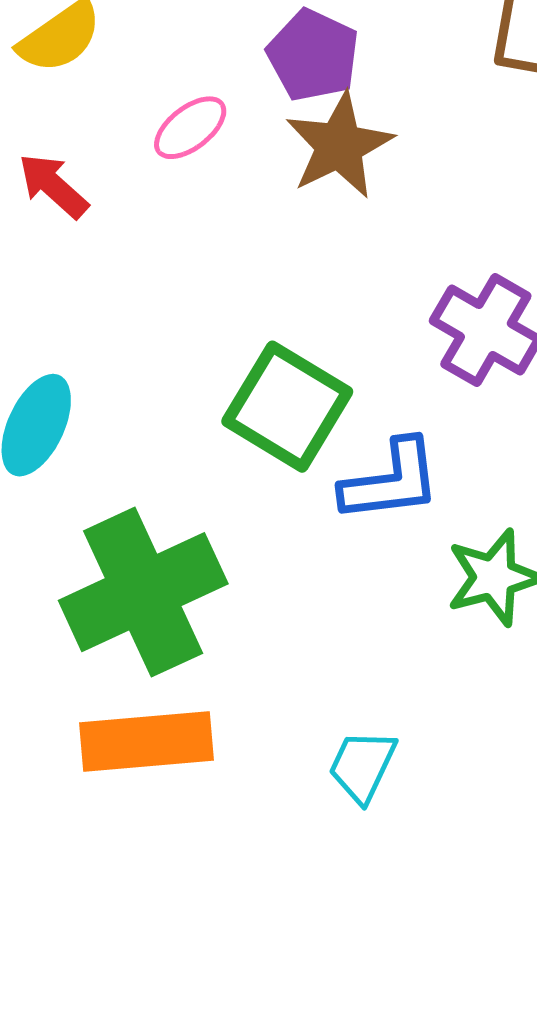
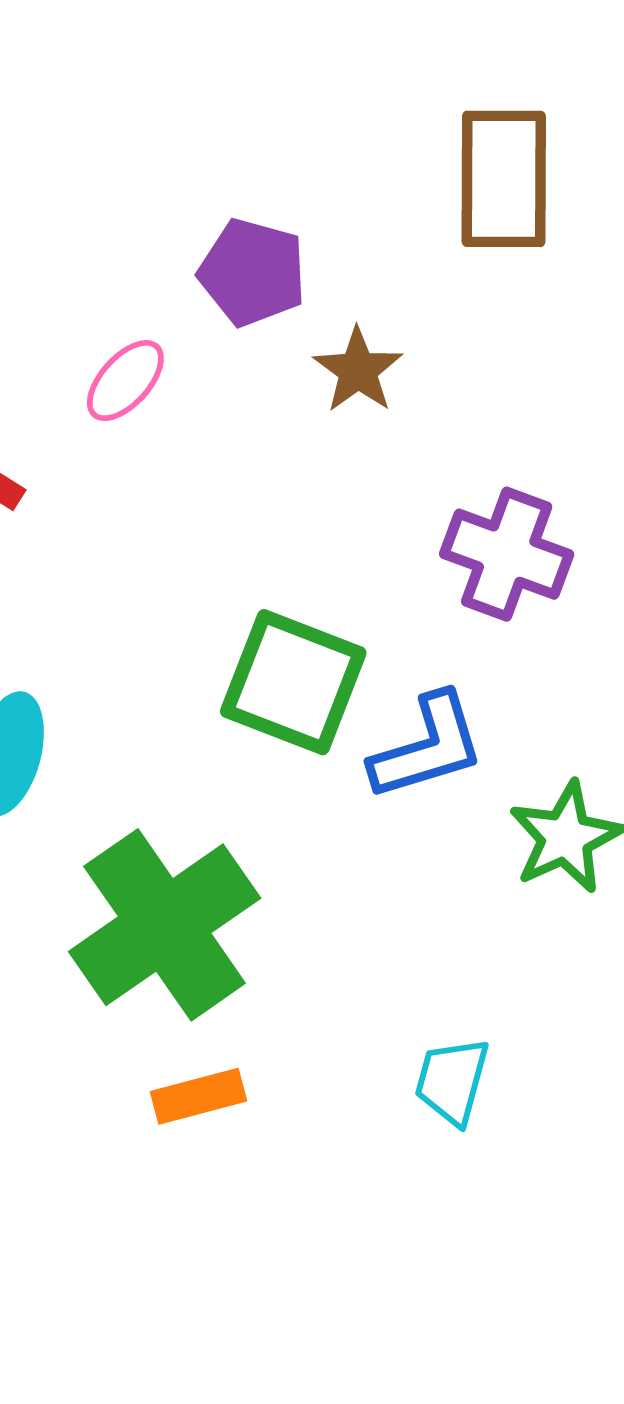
brown star: (339, 146) -> (358, 370), moved, size x0.7
orange rectangle: (147, 742) -> (199, 1096), size x0.6

